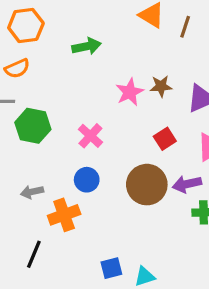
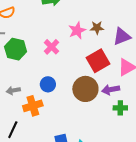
pink cross: (90, 136) -> (52, 47), moved
red square: (165, 139) -> (98, 61), size x1.6

